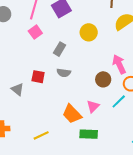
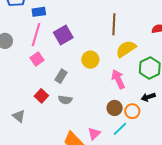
pink arrow: (119, 64) -> (118, 79), moved
red square: (38, 77) -> (41, 96), moved, turned 32
brown circle: (103, 79) -> (115, 108), moved

